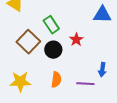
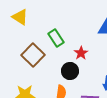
black circle: (53, 50) -> (70, 71), moved

